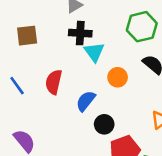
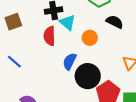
red semicircle: (54, 82) -> (50, 36), moved
black circle: (104, 124) -> (88, 76), size x1.6

